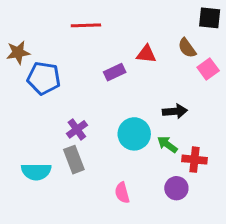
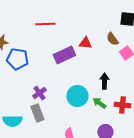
purple rectangle: (115, 72) -> (64, 55), size x1.5
black arrow: (175, 111) -> (104, 81), turned -84
red cross: (195, 160) -> (122, 105), moved

